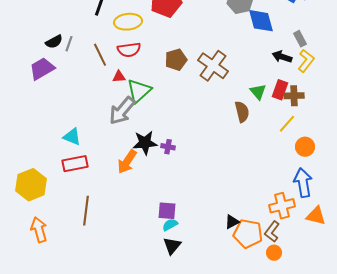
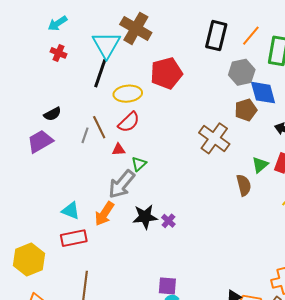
gray line: (69, 44) -> (85, 135), moved
red semicircle: (129, 50) -> (129, 122), turned -35
brown pentagon: (176, 60) -> (246, 110), moved
green triangle: (139, 91) -> (139, 164), size x0.6
green triangle: (258, 92) -> (260, 165), turned 30
purple cross: (168, 147) -> (168, 221), turned 32
orange arrow: (127, 162) -> (104, 214), moved

